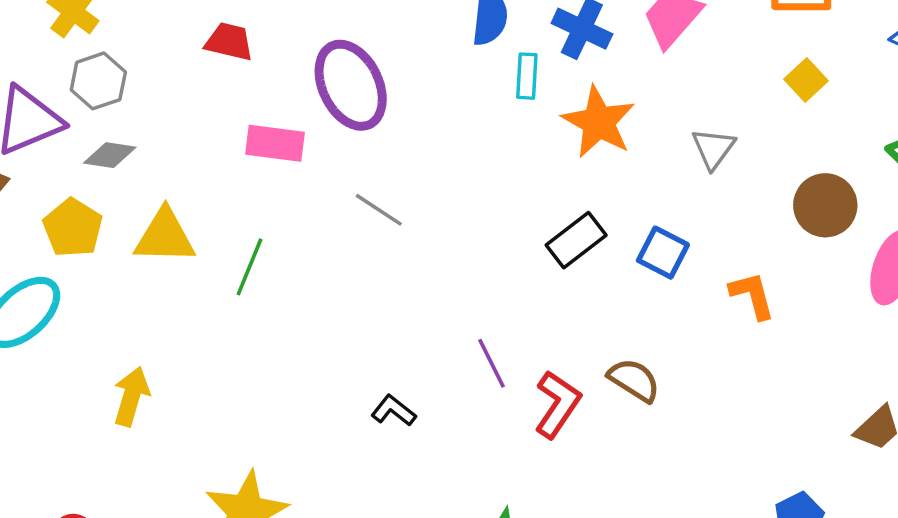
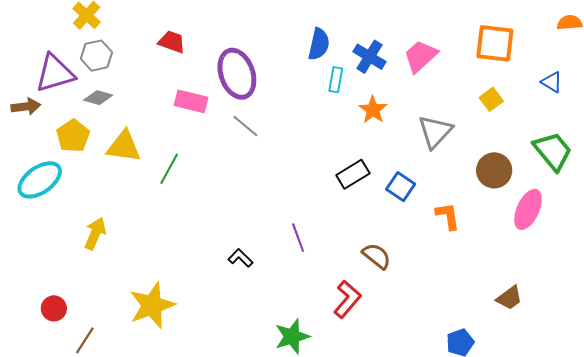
orange star: (599, 122) -> (373, 110), size x0.7
gray triangle: (713, 148) -> (435, 132), size x1.4
gray line: (379, 210) -> (245, 126), moved
red L-shape: (557, 404) -> (347, 299), moved

